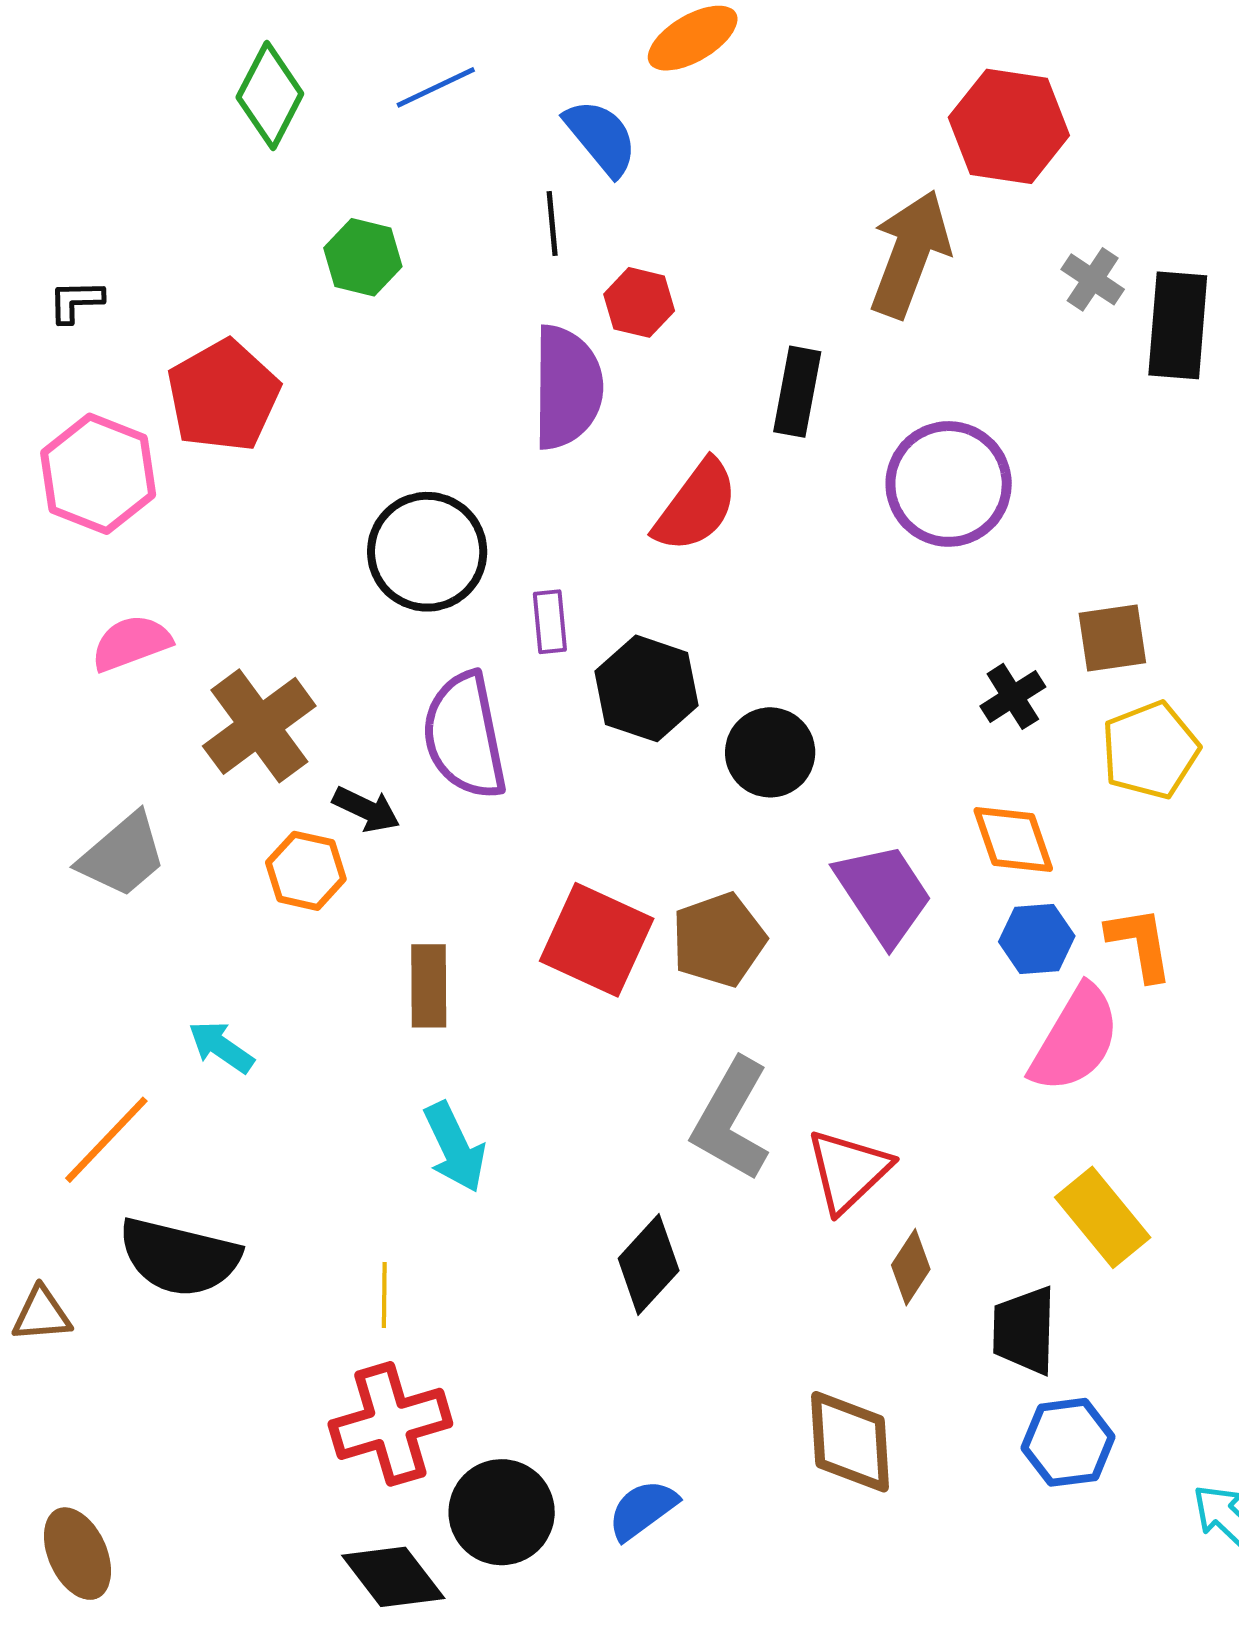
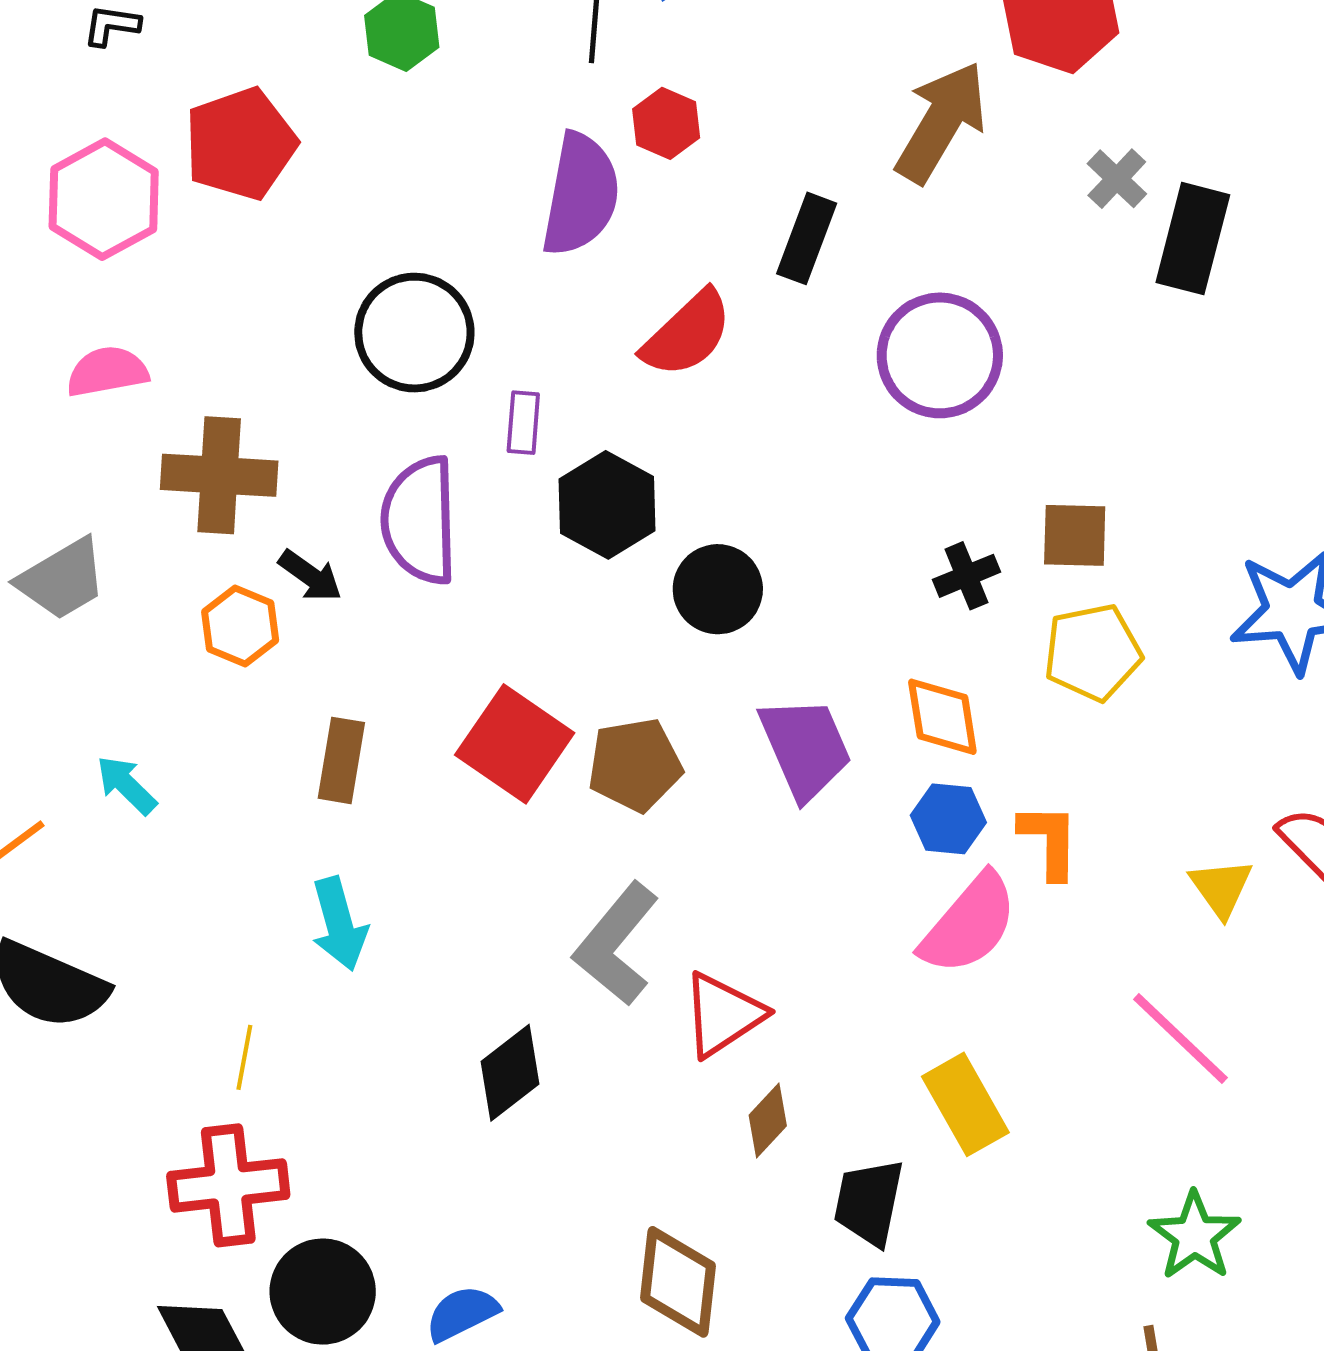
brown cross: (259, 726) -> (219, 475), turned 30

